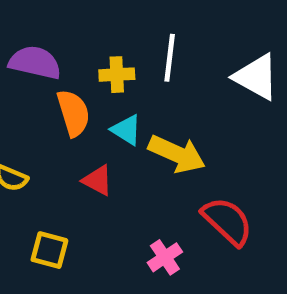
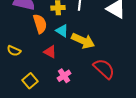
yellow square: (49, 250) -> (30, 81), turned 35
pink cross: (165, 257) -> (64, 76), moved

